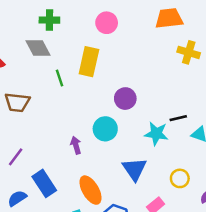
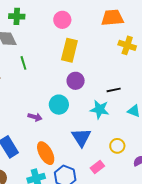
yellow rectangle: (89, 62) -> (69, 50), moved
black line: (178, 118) -> (114, 90), moved
purple arrow: (76, 145) -> (35, 117), turned 120

